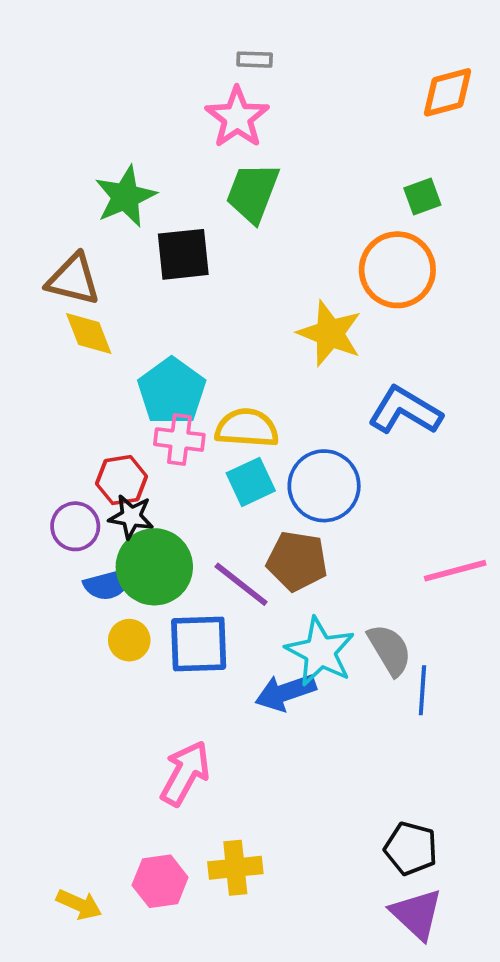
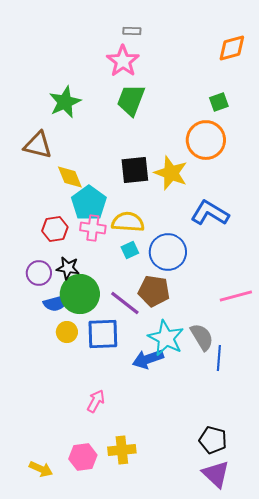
black square: (183, 254) -> (135, 170), moved
yellow diamond: (89, 333) -> (70, 177), moved
red hexagon: (122, 480) -> (55, 229), moved
cyan square: (251, 482) -> (130, 250), size x0.7
pink arrow: (185, 773) -> (96, 401), size x0.7

